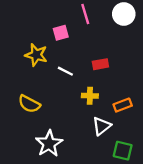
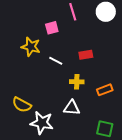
yellow semicircle: (29, 104) -> (22, 105), moved
white triangle: (102, 126) -> (72, 108), moved, turned 42
white star: (49, 144) -> (42, 123), turned -30

